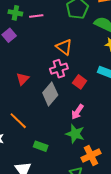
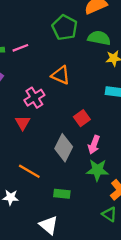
pink cross: (59, 69) -> (34, 98), moved
red square: (80, 82) -> (82, 118), moved, turned 32
gray diamond: (50, 94) -> (64, 148), moved

